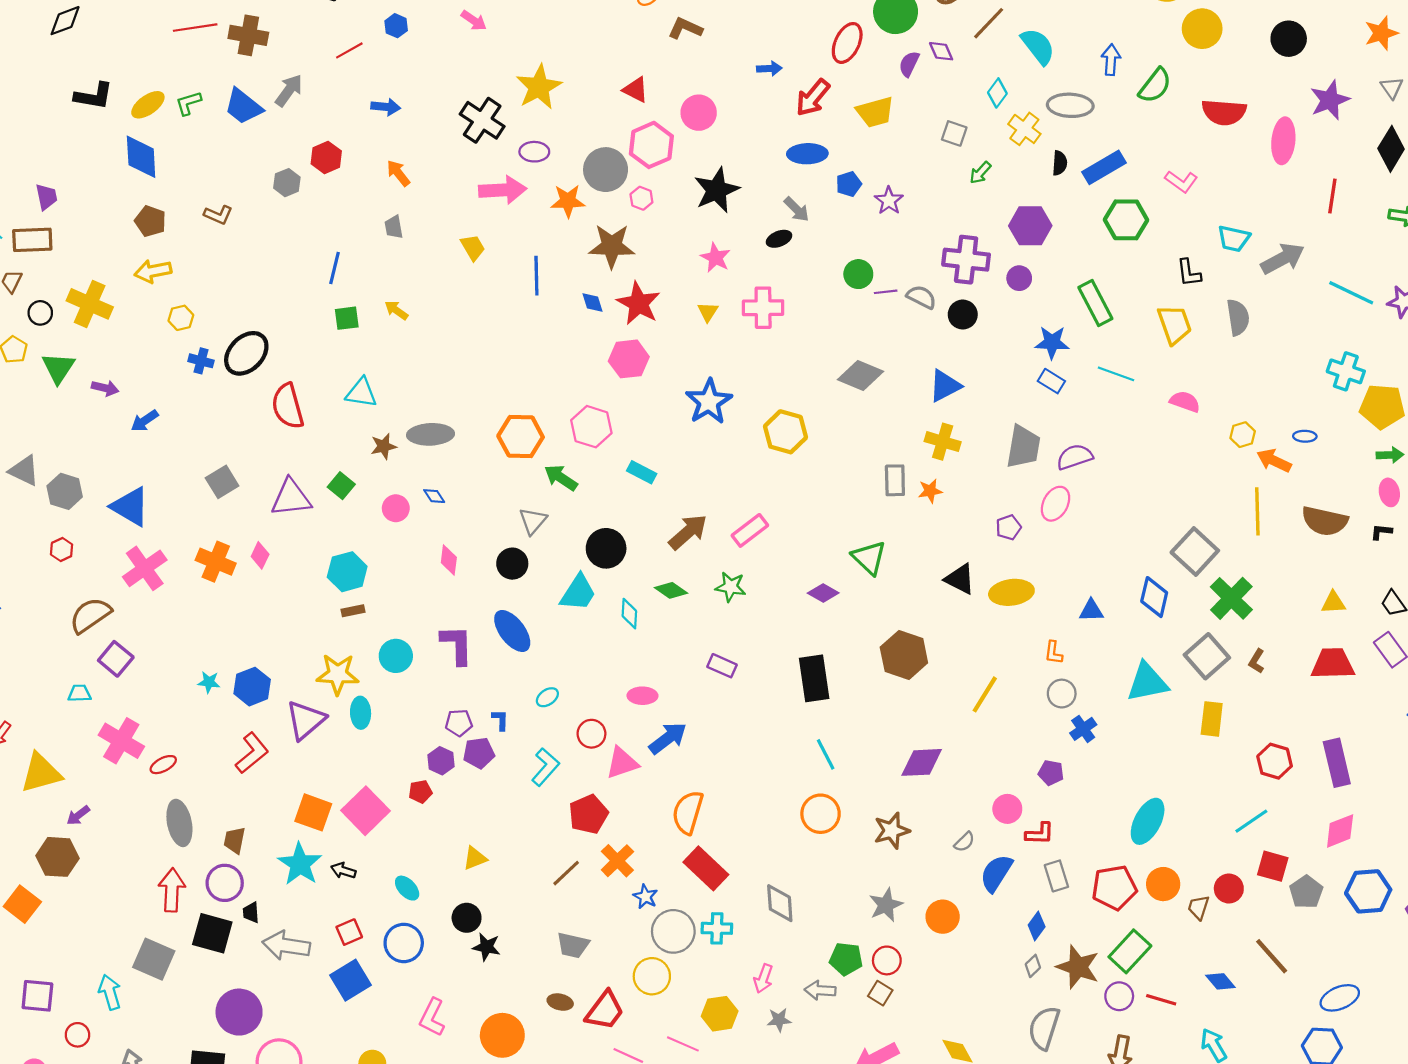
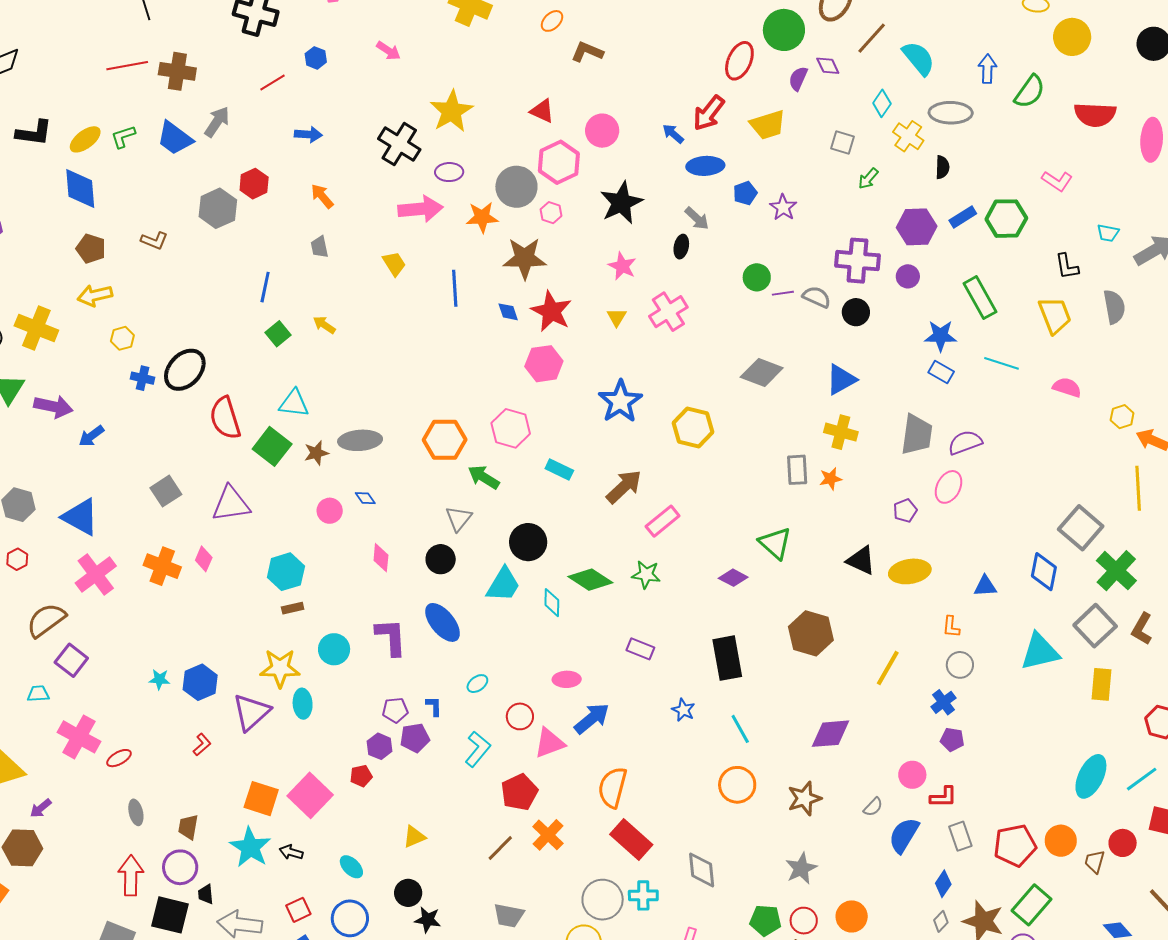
blue arrow: (769, 69) -> (673, 134), moved, turned -135
blue rectangle: (1104, 167) -> (963, 217), moved, size x0.7
gray hexagon: (287, 183) -> (218, 208), size x1.5
black ellipse: (779, 239) -> (681, 247), turned -55
cyan trapezoid: (1234, 239) -> (1108, 233), size x0.7
pink cross: (763, 308) -> (668, 312), turned -30
green square: (347, 318) -> (278, 334), turned -30
purple arrow: (105, 388) -> (53, 407), size x1.5
green square: (341, 486) -> (272, 446), moved, size x1.5
brown arrow: (688, 532) -> (624, 487), moved
green diamond: (671, 590) -> (590, 580), size x1.4
brown L-shape: (1257, 661) -> (1142, 629), size x1.4
blue cross: (1083, 729) -> (943, 702), moved
red L-shape: (252, 753) -> (202, 745), size x0.6
cyan ellipse: (1148, 821) -> (1091, 776), moved
gray ellipse: (179, 823) -> (136, 812), size x0.6
blue star: (645, 897) -> (683, 710), moved
orange circle: (943, 917) -> (852, 916), moved

